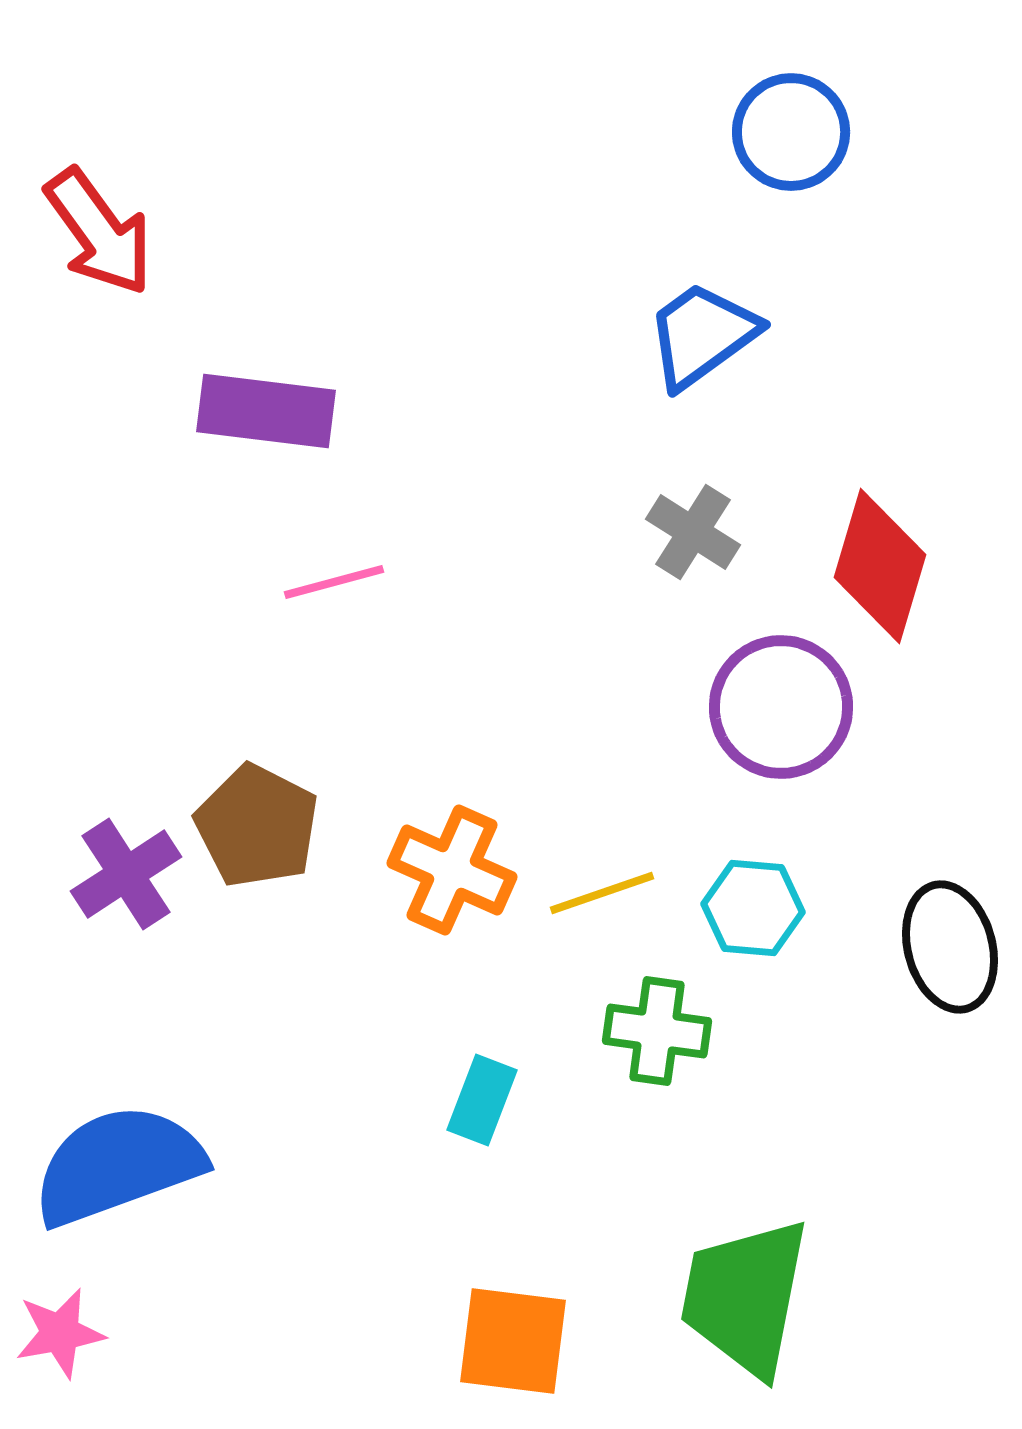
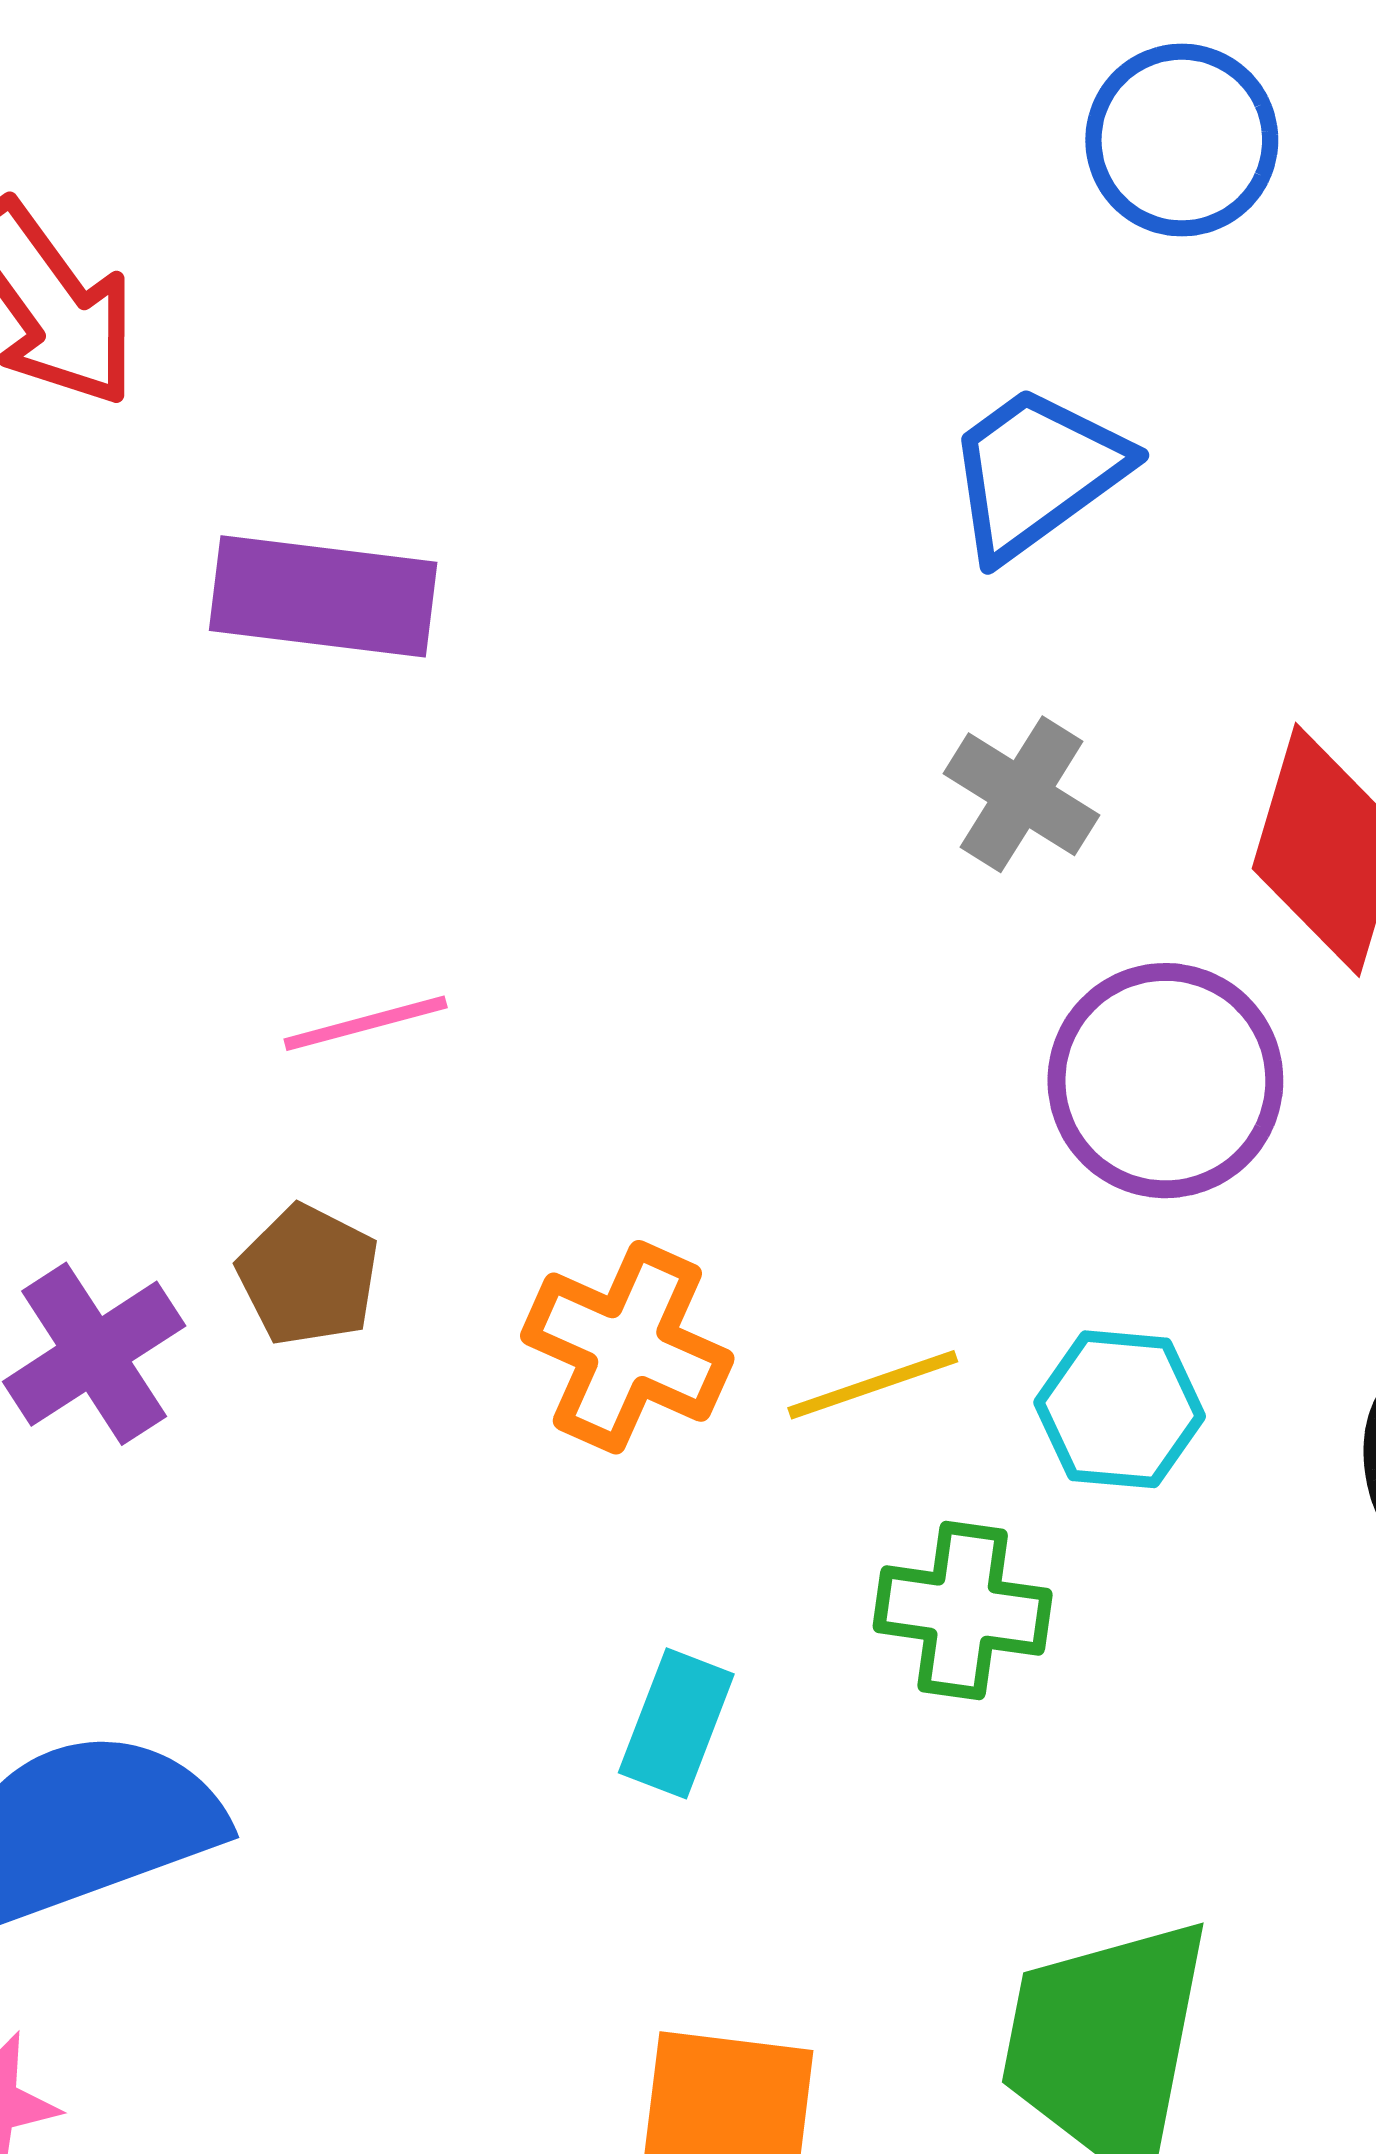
pink line: (334, 582) -> (366, 1023), moved
brown pentagon: (257, 826) -> (308, 1275), size x0.7

